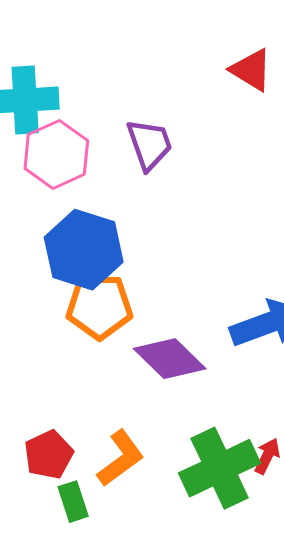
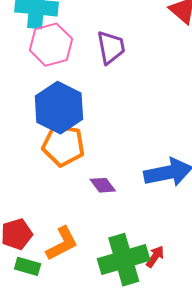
purple diamond: (170, 359) -> (103, 185), size x0.6
green rectangle: (73, 502) -> (28, 266), turned -65

